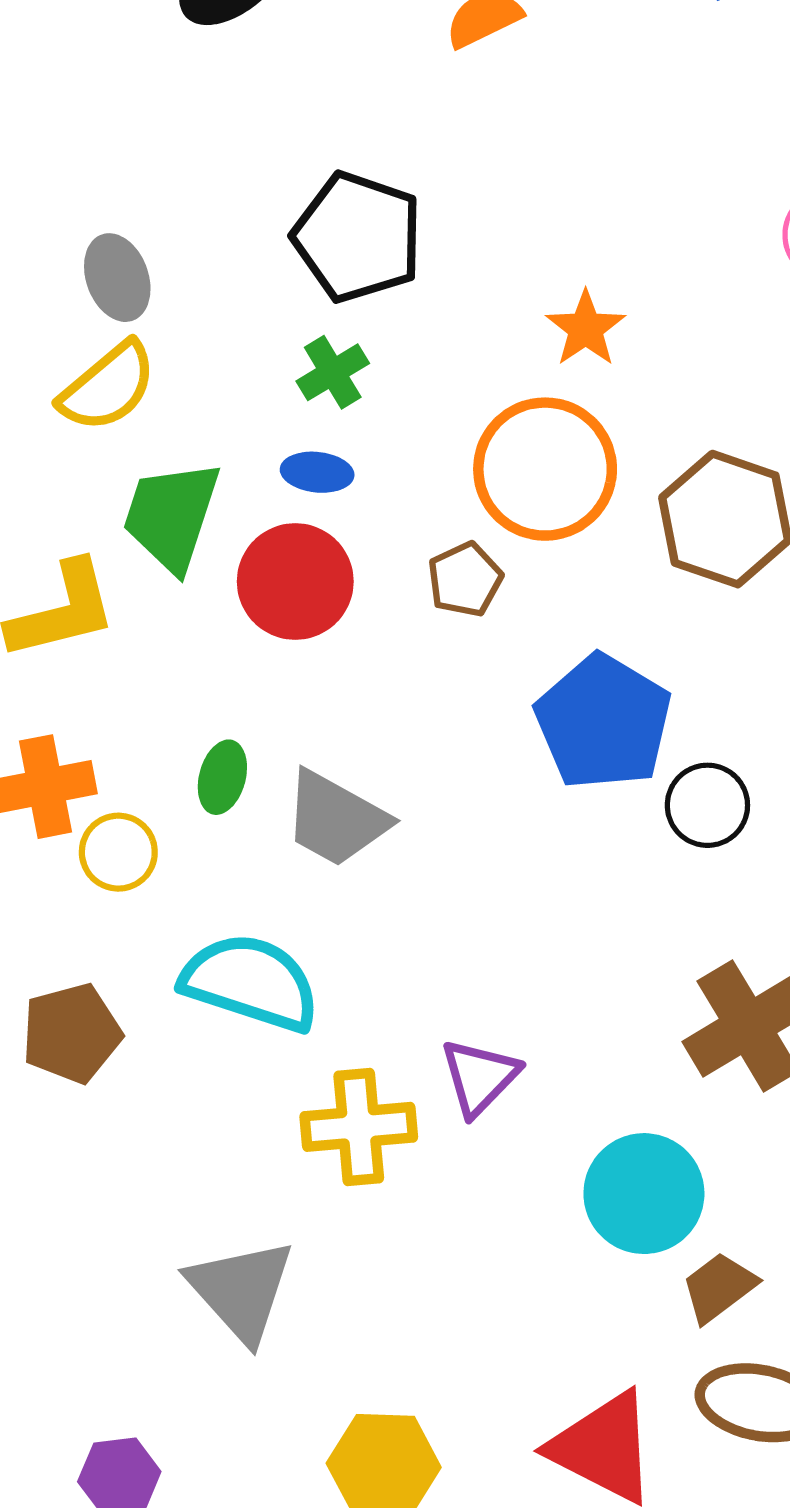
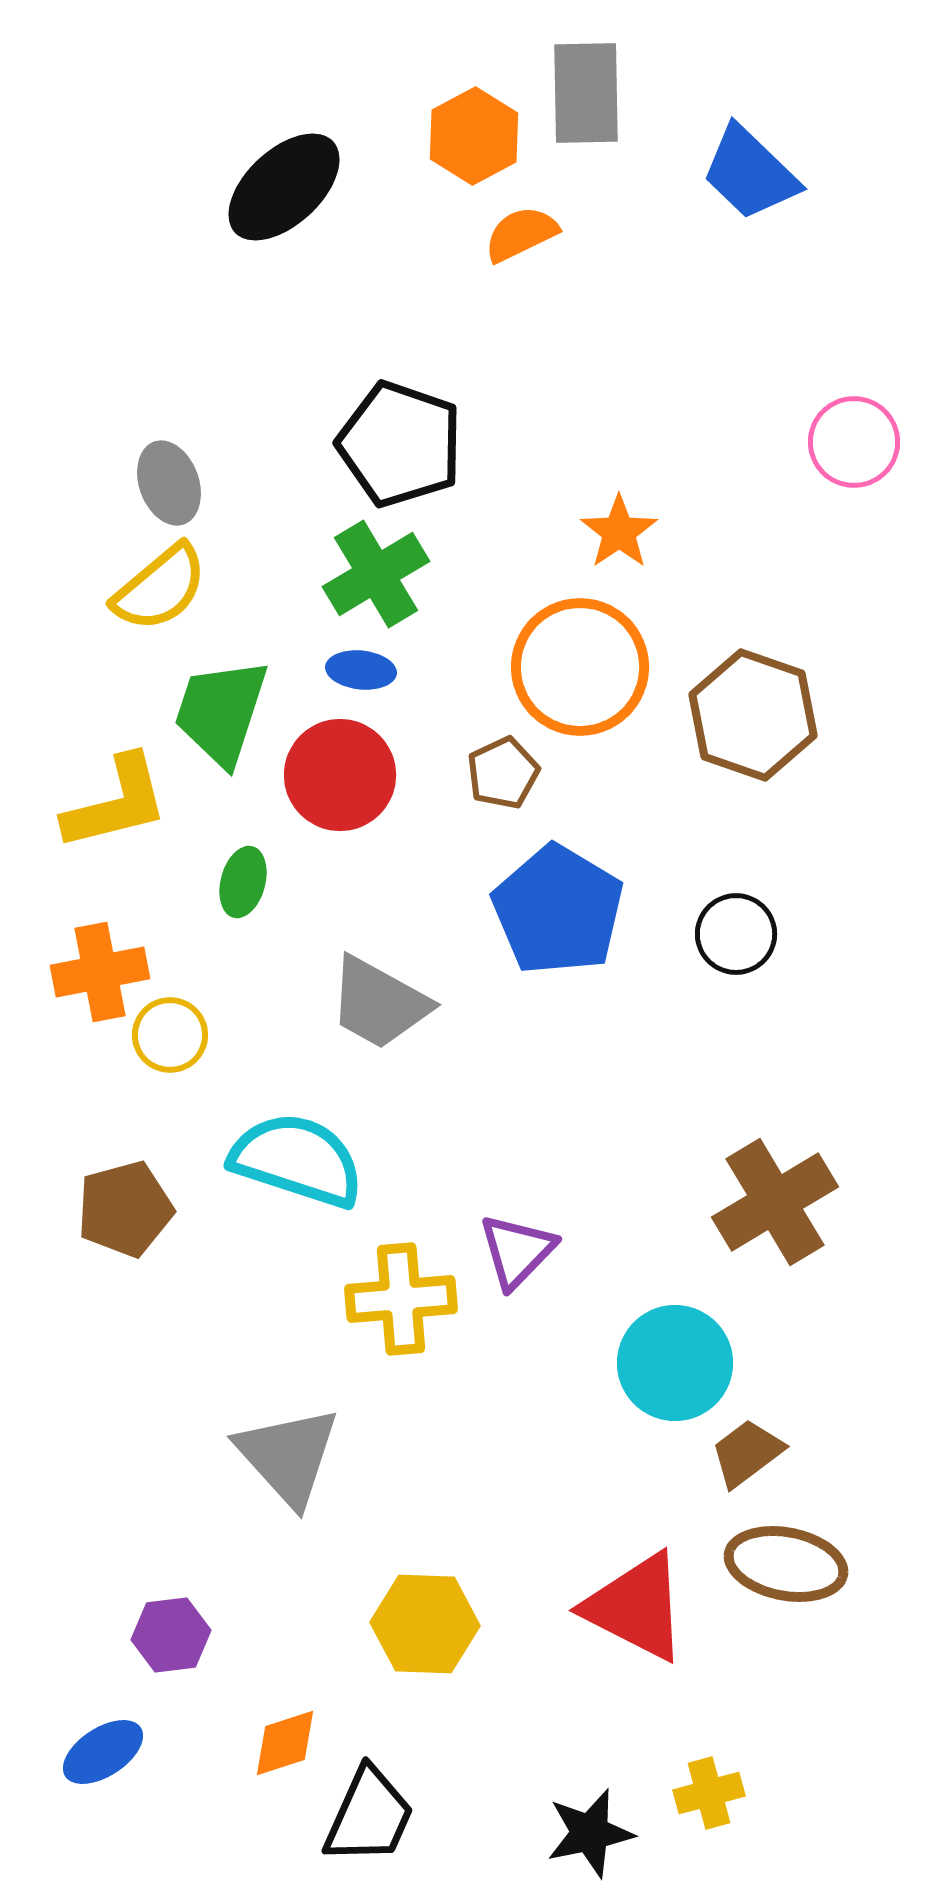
green cross: (333, 372) -> (376, 574), size x1.5
blue pentagon: (603, 722) -> (558, 910), moved
green ellipse: (222, 777) -> (243, 882), moved
black circle: (707, 805) -> (736, 934), moved

